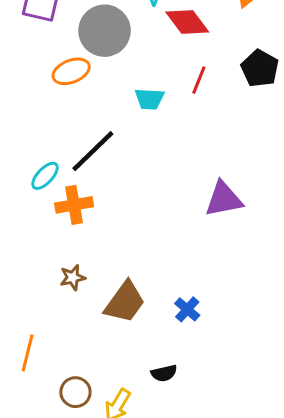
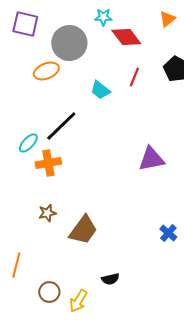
cyan trapezoid: (150, 99) -> (100, 90), turned 35
blue cross: (187, 309) -> (168, 233), moved

